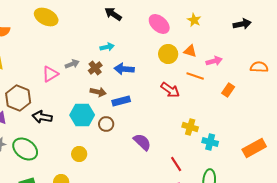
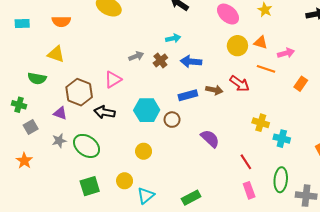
pink triangle: (50, 74) -> (113, 79), moved
brown arrow: (98, 92) -> (214, 90), moved

